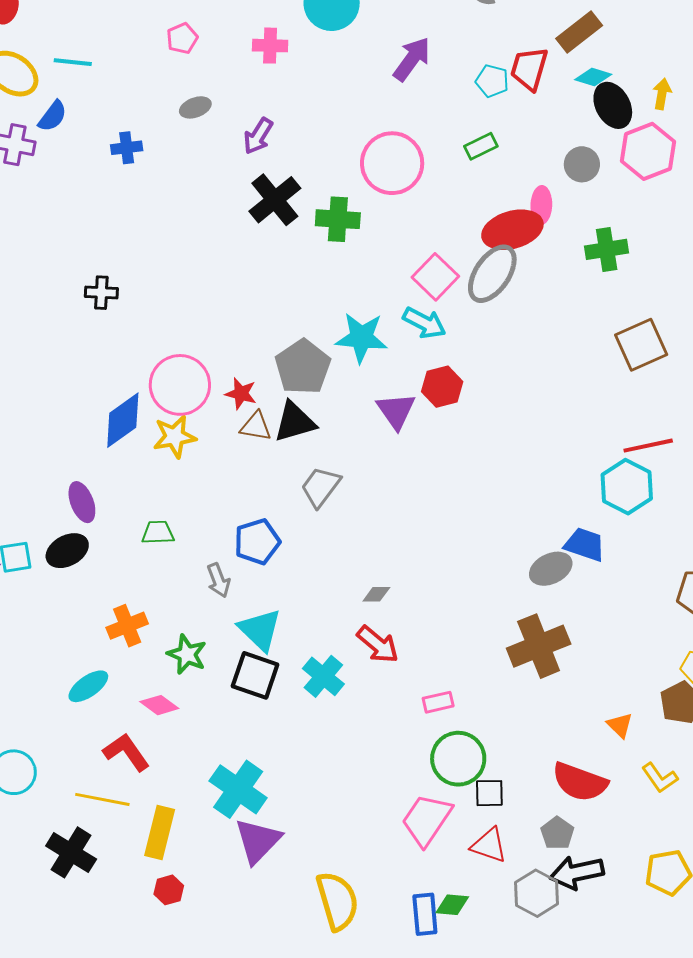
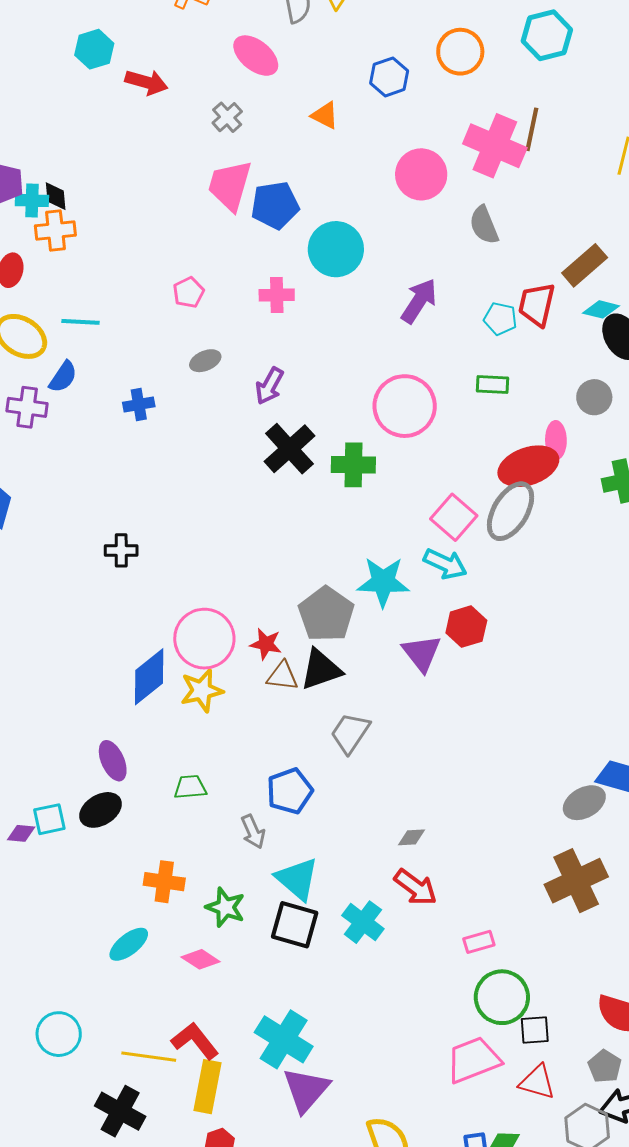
green rectangle: (481, 146) -> (492, 384), turned 32
orange cross: (127, 626) -> (164, 882), turned 33
red L-shape: (126, 752) -> (195, 1041), moved
pink trapezoid: (427, 820) -> (473, 1060), turned 38

